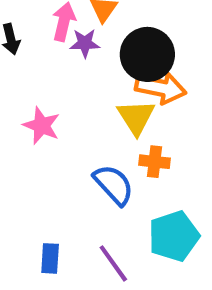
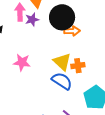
orange arrow: (161, 88) -> (72, 31), size x0.7
yellow triangle: (136, 117) -> (62, 62), moved

